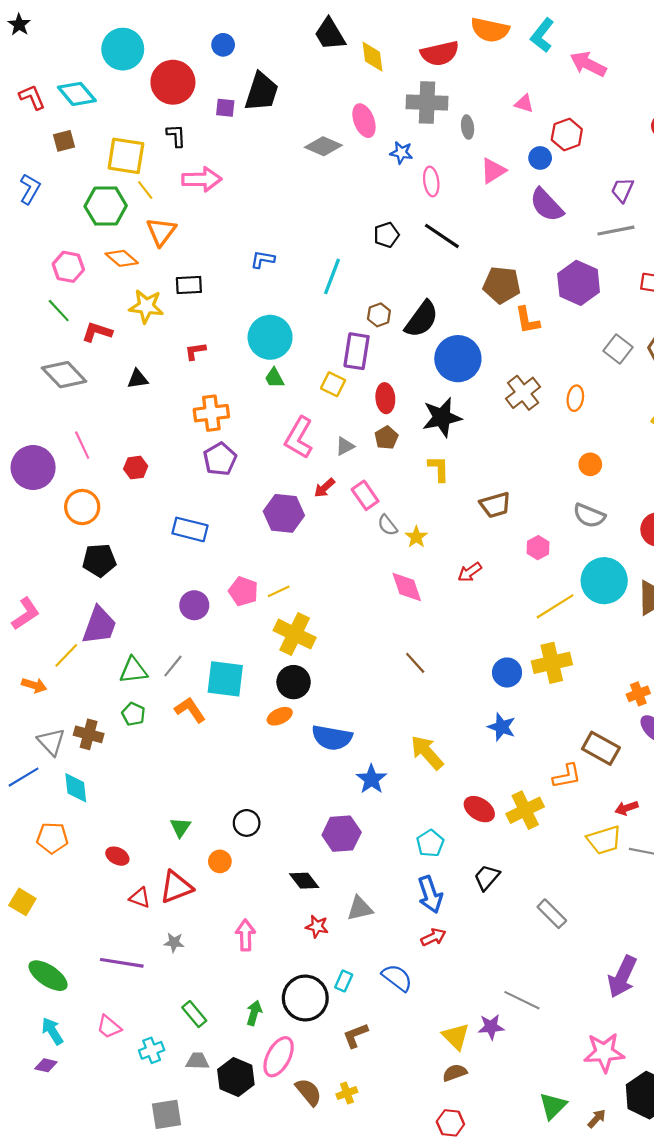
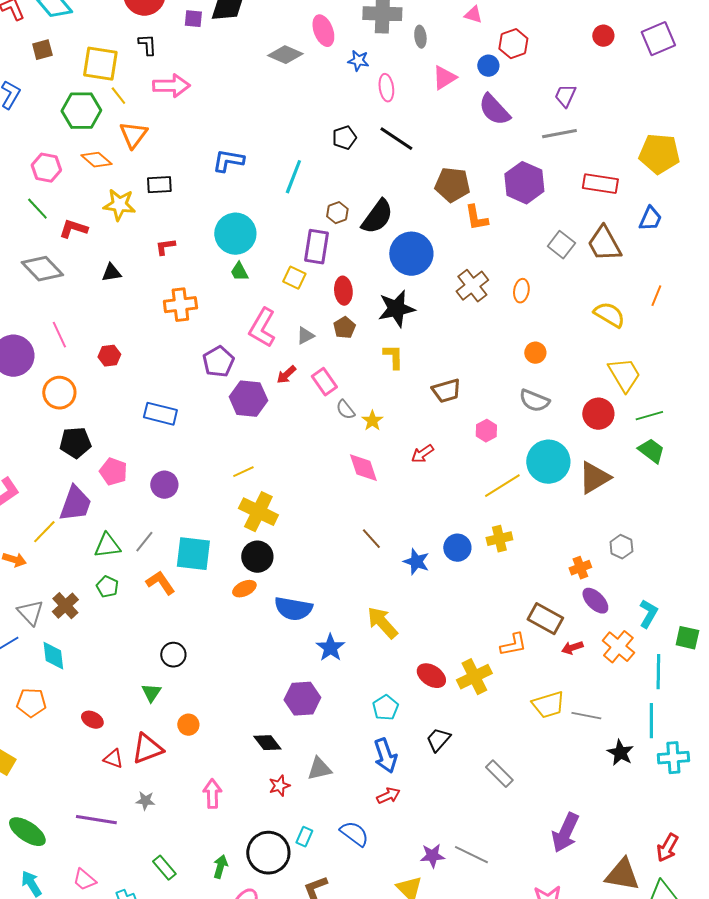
blue L-shape: (263, 259) -> (228, 161), size x1.4
purple pentagon: (220, 459) -> (218, 362), moved
pink pentagon: (243, 591) -> (113, 472), moved
yellow cross: (552, 663) -> (499, 539), size x0.7
blue star: (502, 727) -> (416, 562), moved
brown cross: (89, 734) -> (65, 606), turned 32
red arrow: (627, 808) -> (572, 648), moved
black circle: (247, 823) -> (173, 655), moved
red star: (317, 927) -> (279, 786), turned -30
purple star: (491, 1027) -> (432, 856), moved

